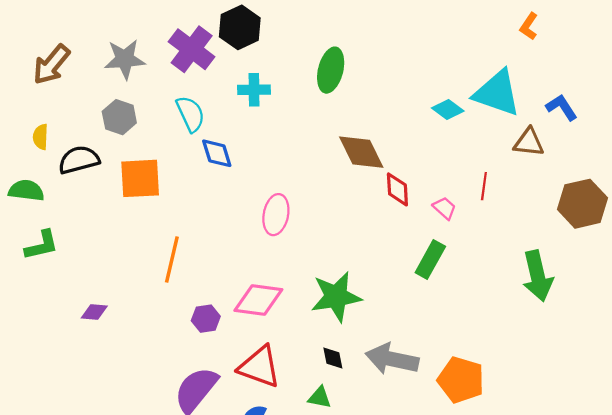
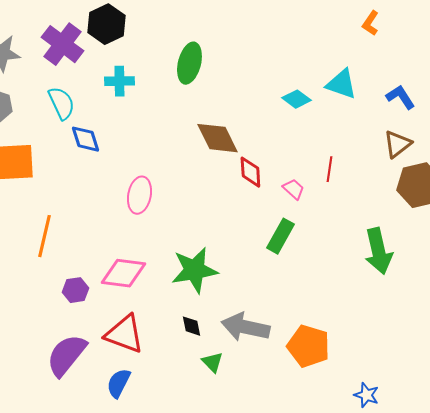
cyan triangle: (497, 93) -> (341, 84), size x0.7
brown triangle: (529, 142) -> (397, 144), moved, turned -44
green triangle: (320, 397) -> (212, 362), moved, turned 35

